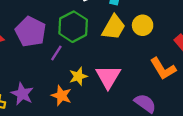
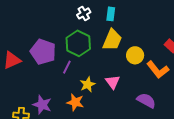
yellow circle: (143, 25) -> (135, 55), moved
pink triangle: (108, 77) -> (113, 82), size x0.7

